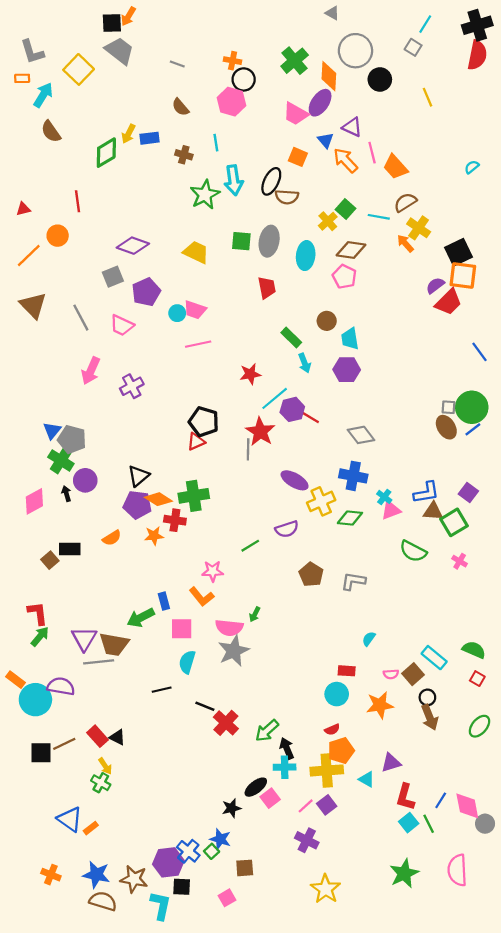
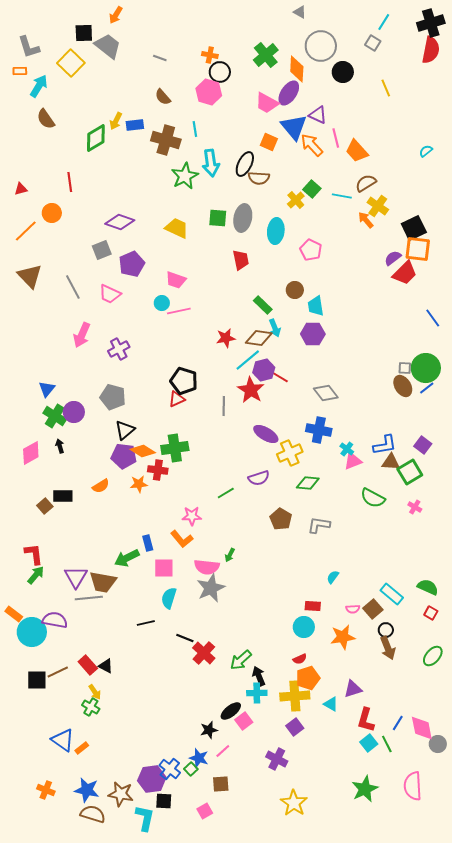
black square: (112, 23) -> (84, 33), moved
blue triangle: (326, 140) -> (294, 127), size x1.8
brown cross: (184, 155) -> (166, 140), size x1.8
brown diamond: (351, 250) -> (259, 338), moved
cyan circle: (177, 313) -> (162, 303), moved
red star: (260, 432) -> (251, 390), moved
gray pentagon: (72, 439) -> (113, 397), moved
purple circle: (85, 480) -> (74, 412), moved
green diamond: (350, 518) -> (308, 483), moved
pink line: (306, 806) -> (223, 751), moved

